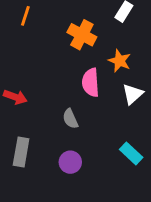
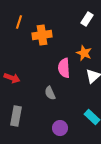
orange cross: (82, 35) -> (42, 35), moved, turned -36
purple circle: (70, 162) -> (60, 128), moved

